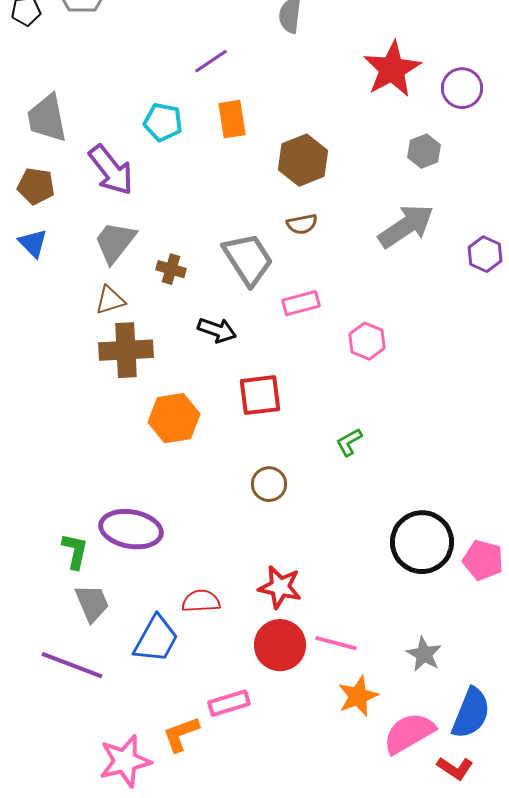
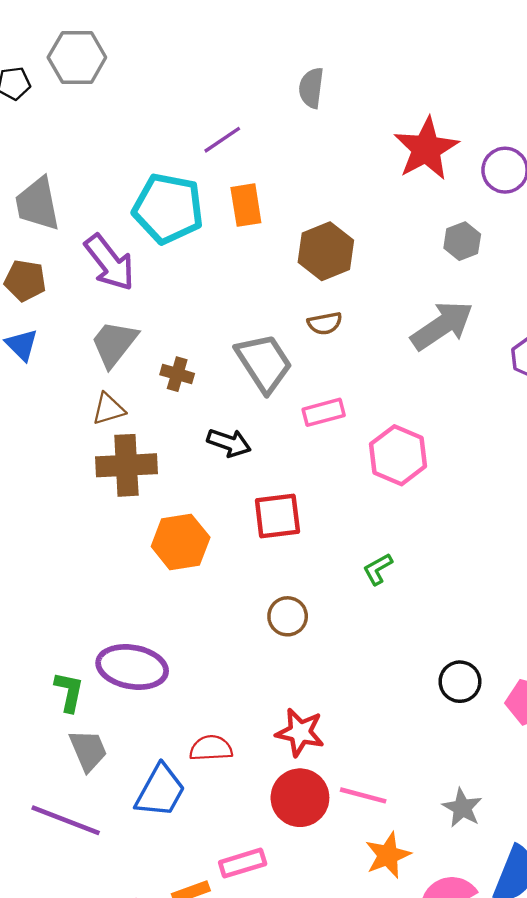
cyan pentagon: (163, 122) -> (168, 208), size x1.6
pink hexagon: (367, 341) -> (398, 455), size x1.4
black circle: (422, 542) -> (460, 682), size x0.6

